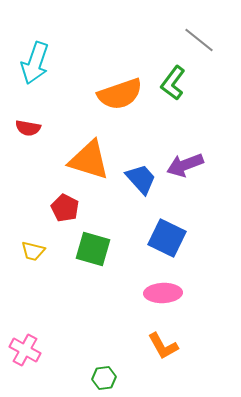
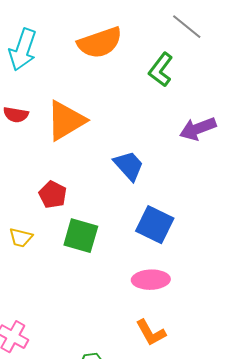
orange semicircle: (120, 94) -> (100, 43), moved
orange triangle: (89, 160) -> (66, 121), moved, turned -48
purple arrow: (185, 165) -> (198, 129), moved

